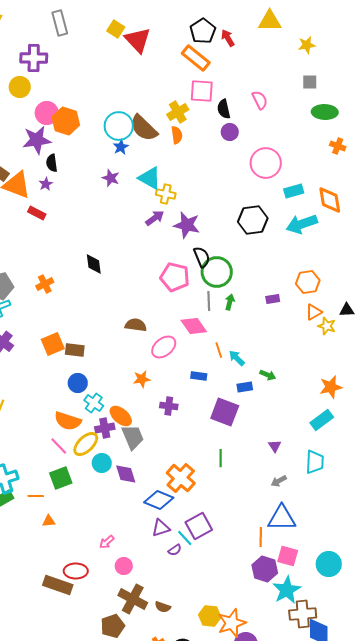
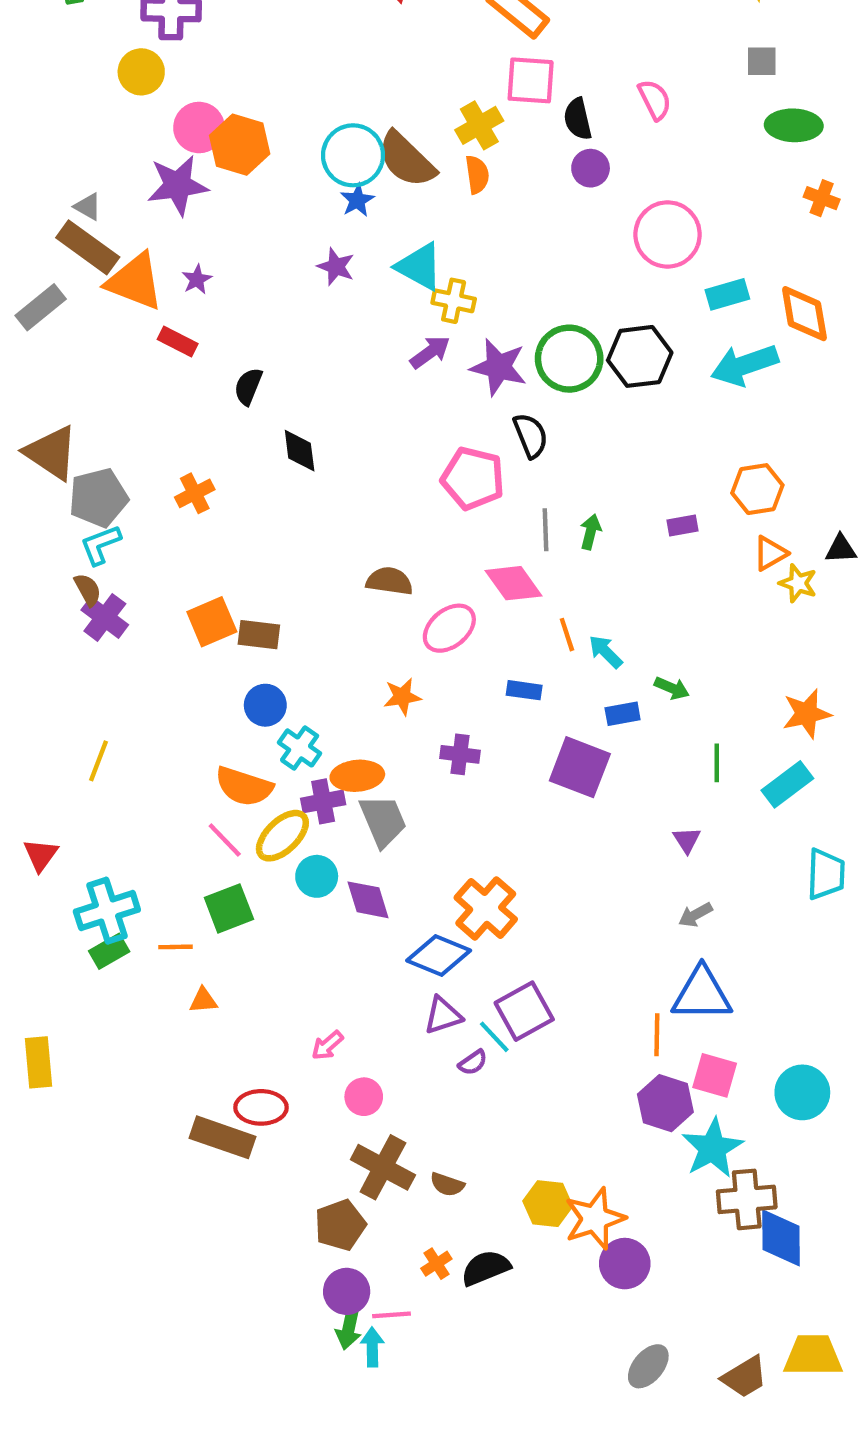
black semicircle: (52, 163) -> (248, 386), moved, turned 30
green circle: (217, 272) -> (569, 359), moved
orange ellipse: (121, 416) -> (357, 776), turned -45
green line: (221, 458) -> (717, 763), moved
cyan trapezoid: (315, 462) -> (826, 874), moved

